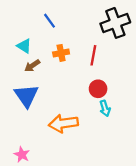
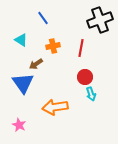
brown arrow: (32, 66) -> (36, 64), moved
pink star: (22, 155) -> (19, 125), moved

